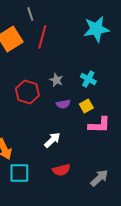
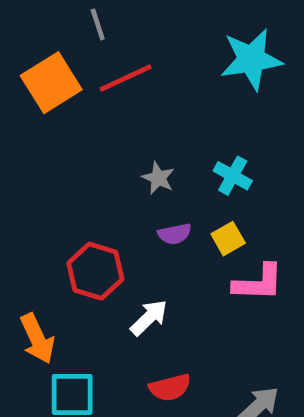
red line: (42, 37) -> (126, 78), turned 50
red hexagon: (27, 92) -> (95, 271), moved

